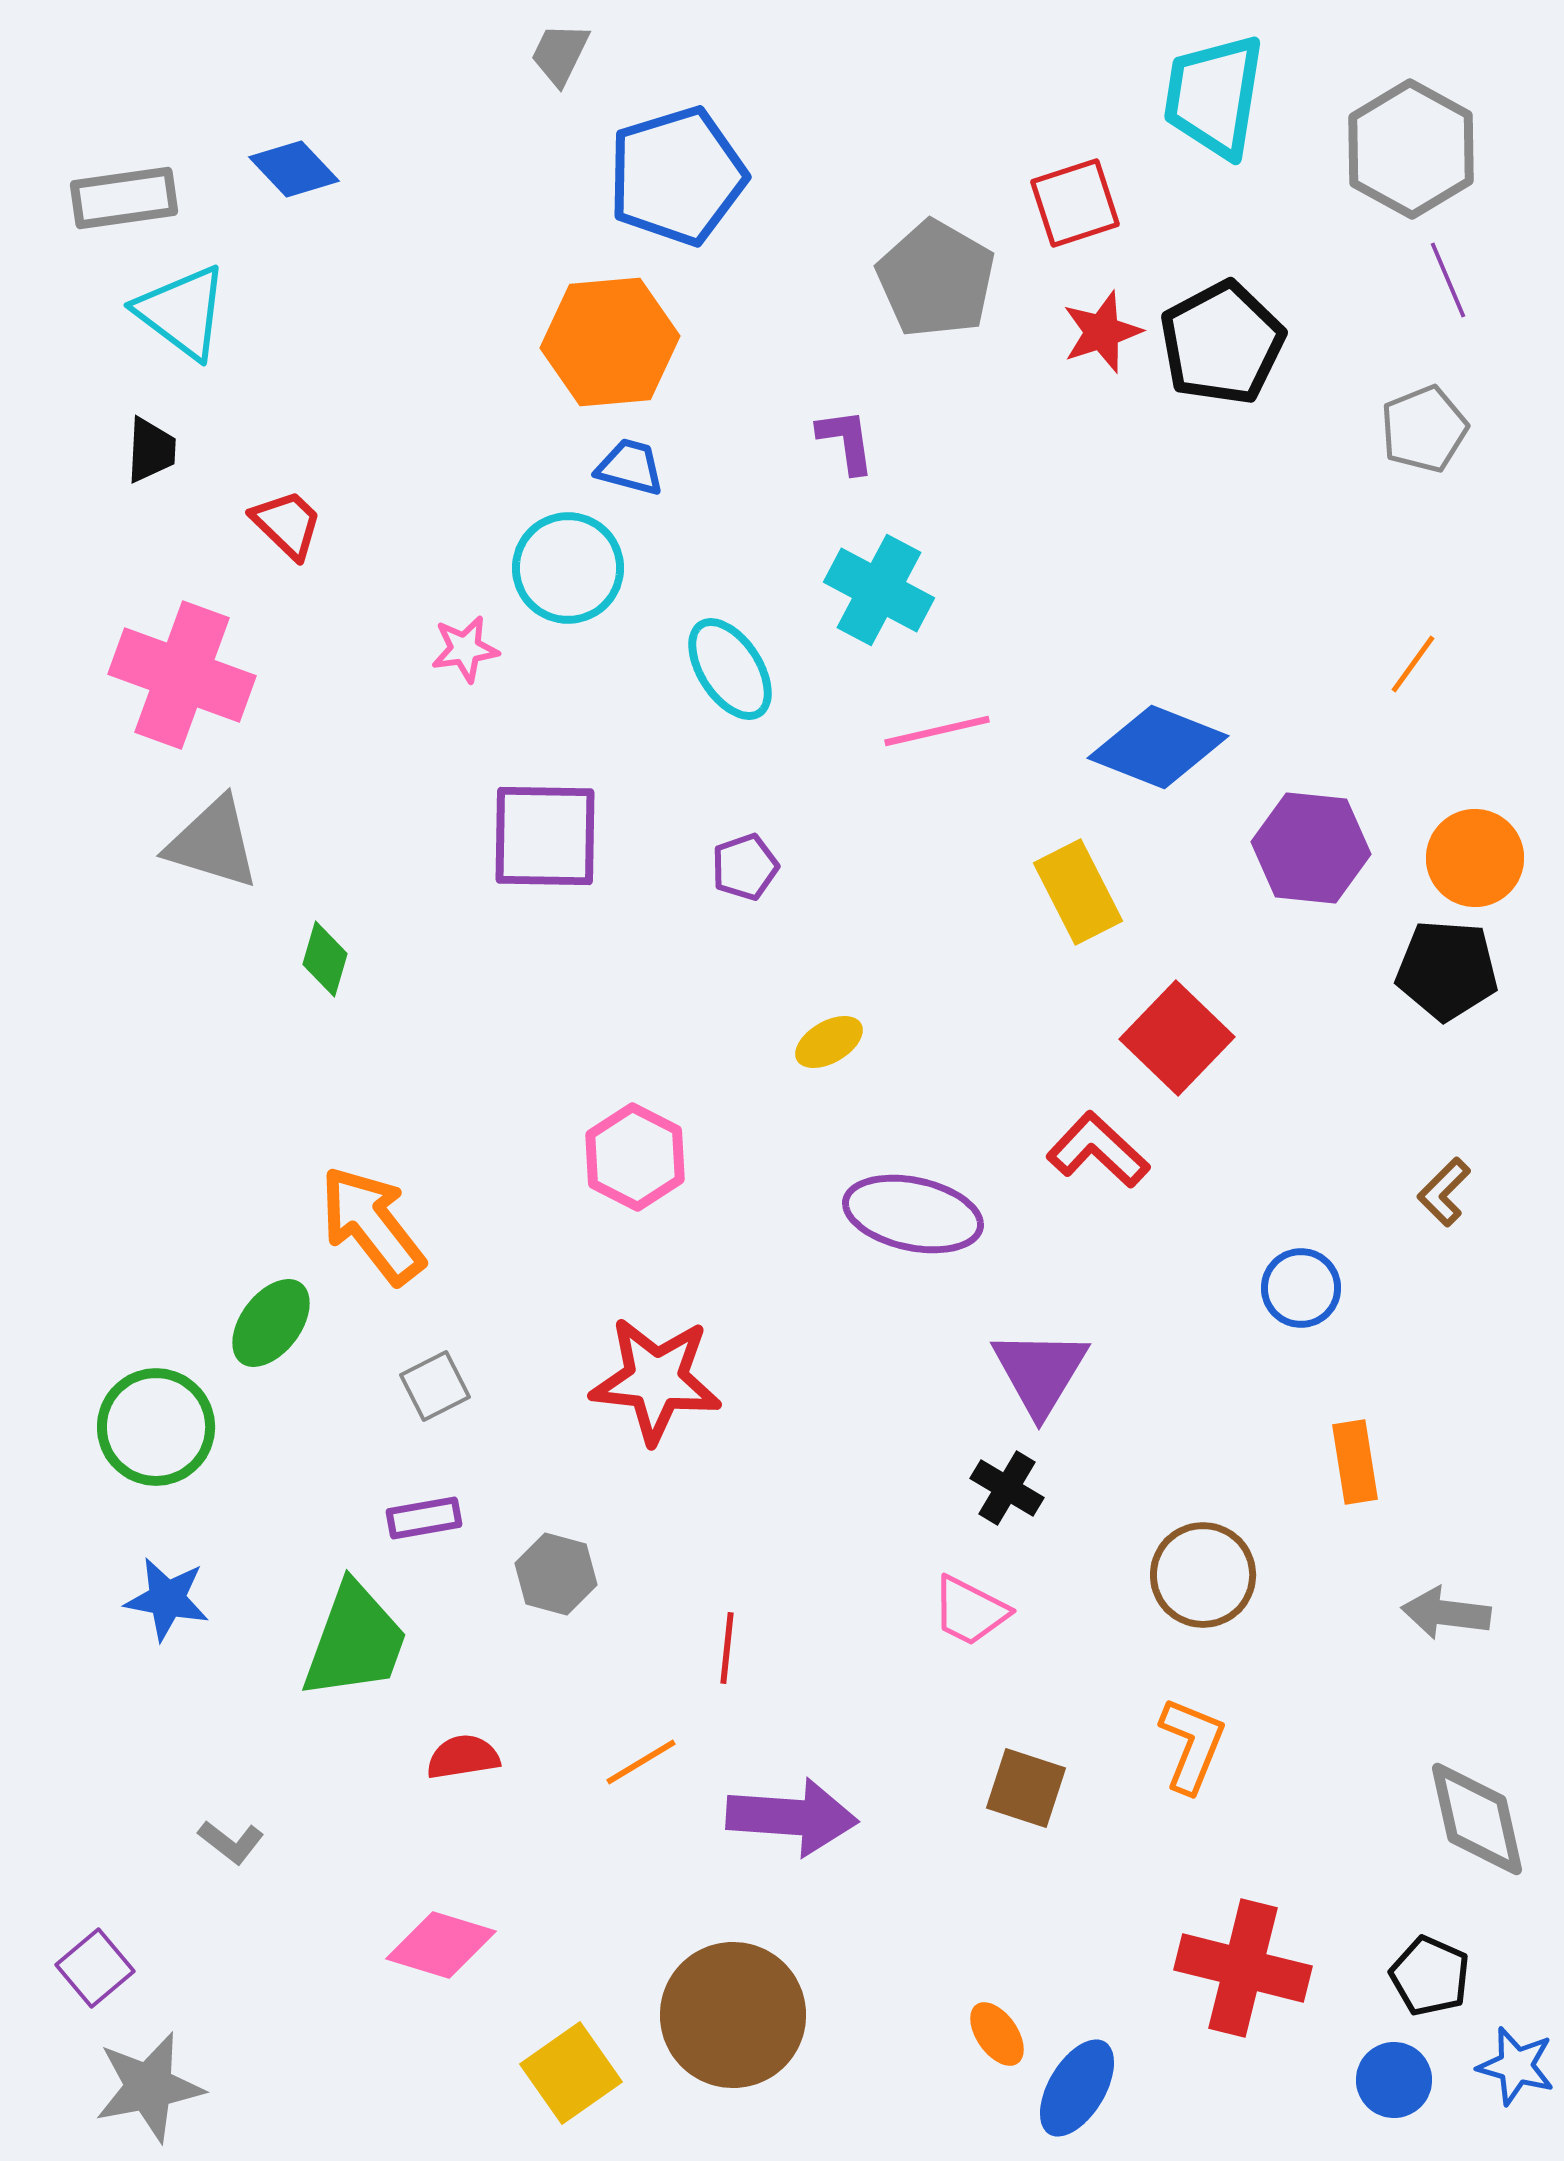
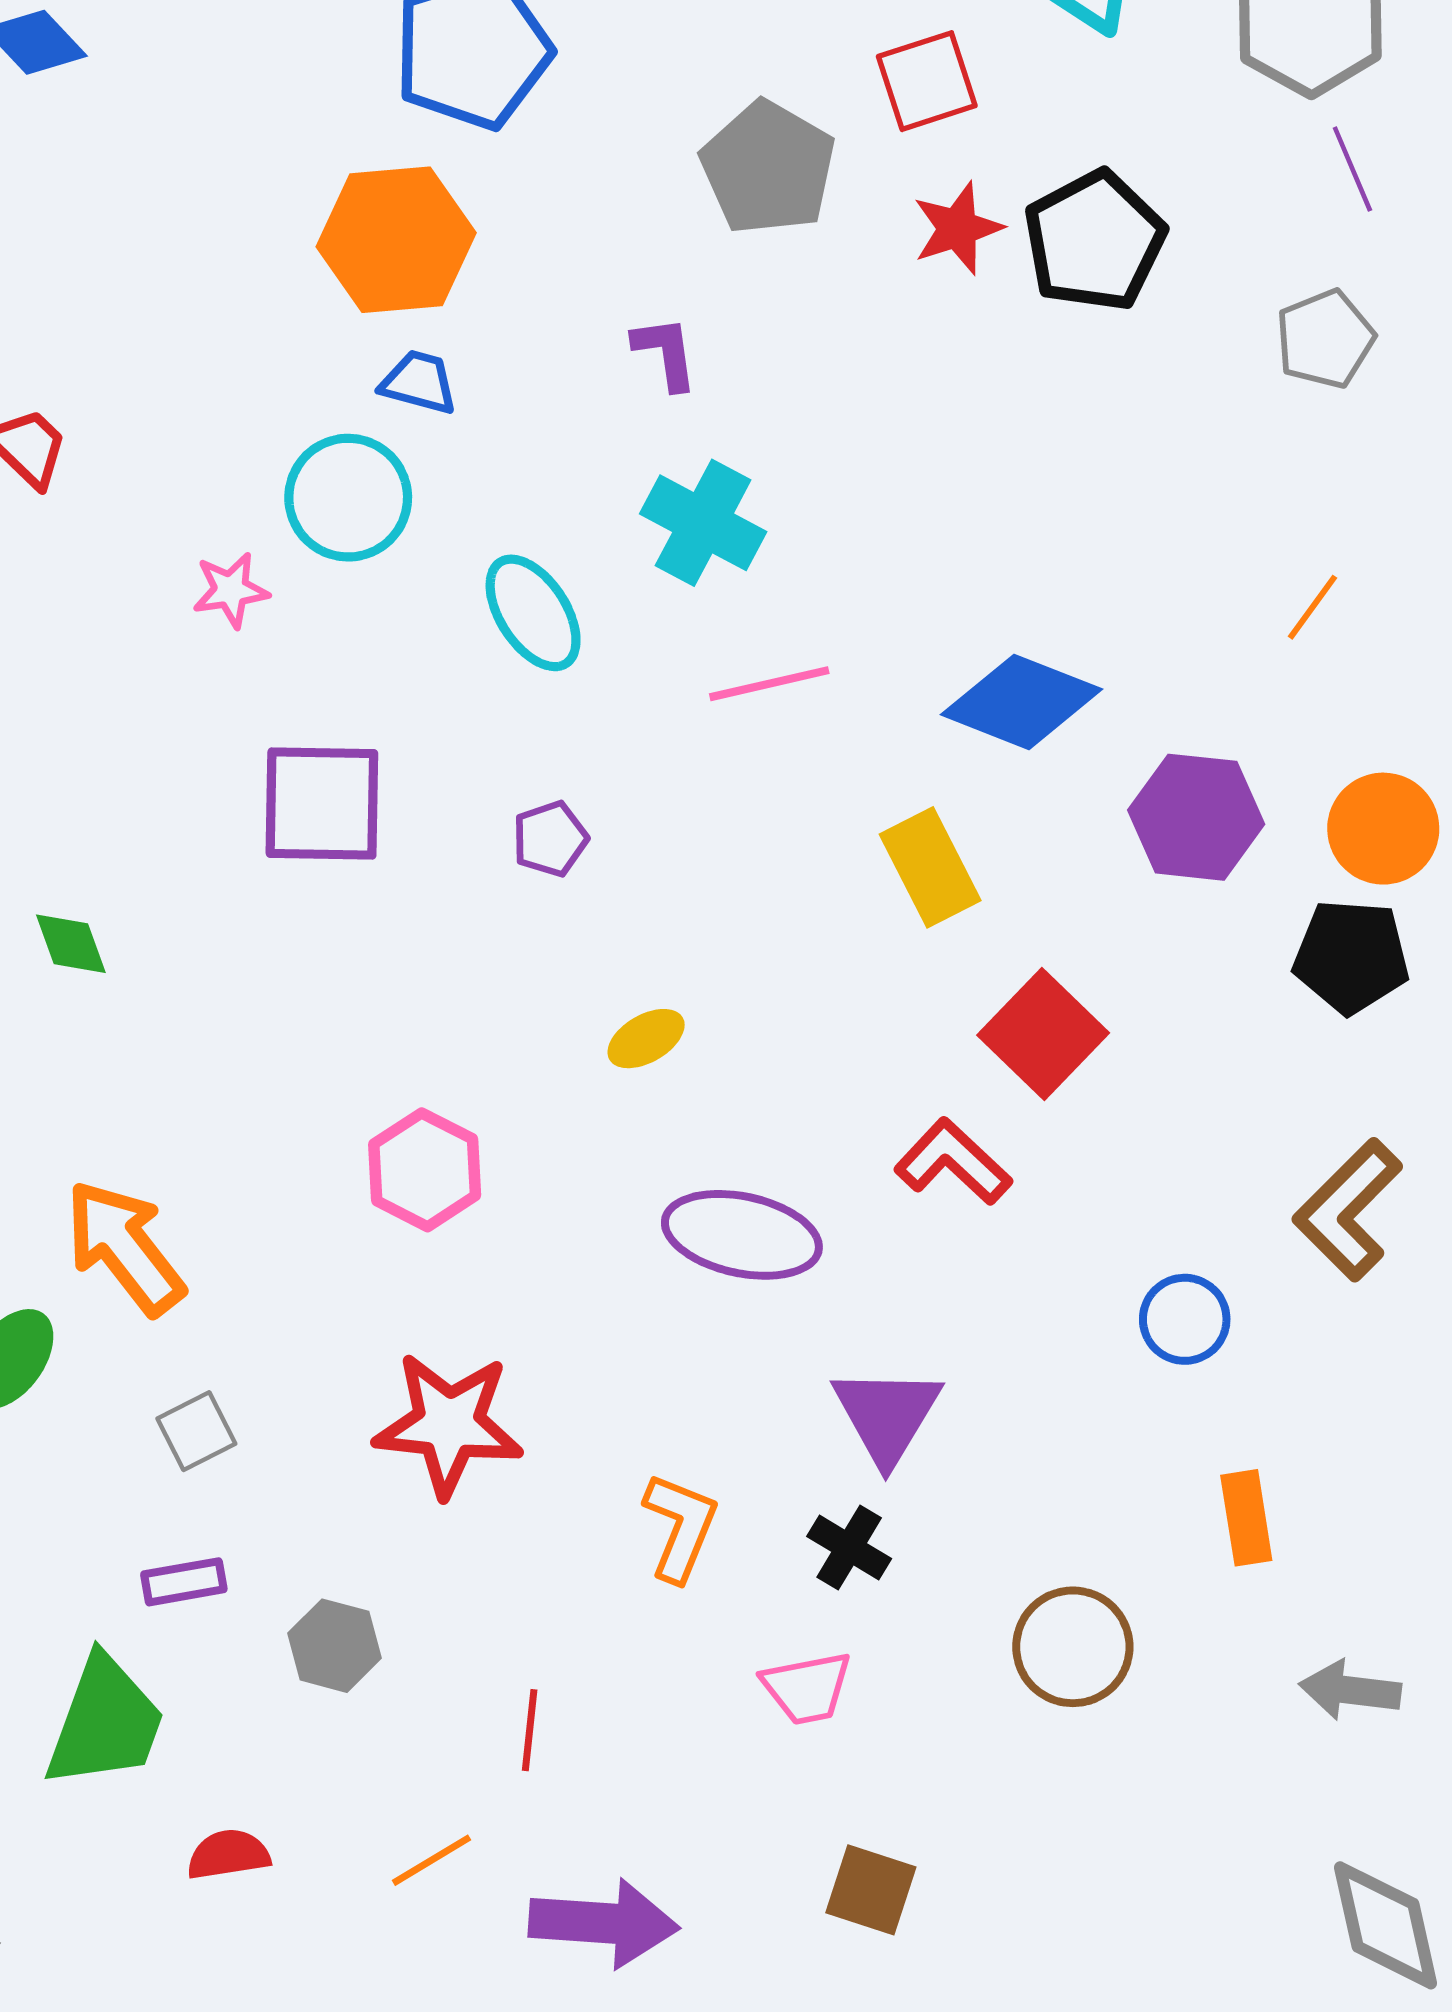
green diamond: (325, 959) -> (71, 944), turned -36
brown L-shape: (1444, 1192) -> (1348, 1210), size x1.8
pink trapezoid: (970, 1611) -> (807, 1688), turned -38
orange L-shape: (1192, 1745) -> (680, 1527), moved

